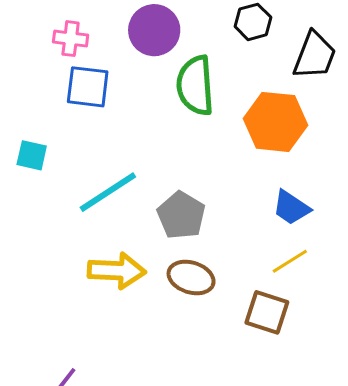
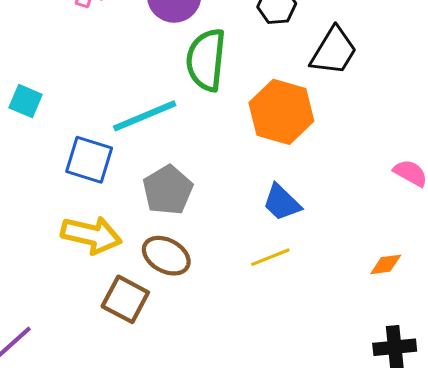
blue square: (88, 87) -> (89, 160), moved
cyan line: (108, 192) -> (145, 116), moved
brown square: (267, 312) -> (125, 299), moved

